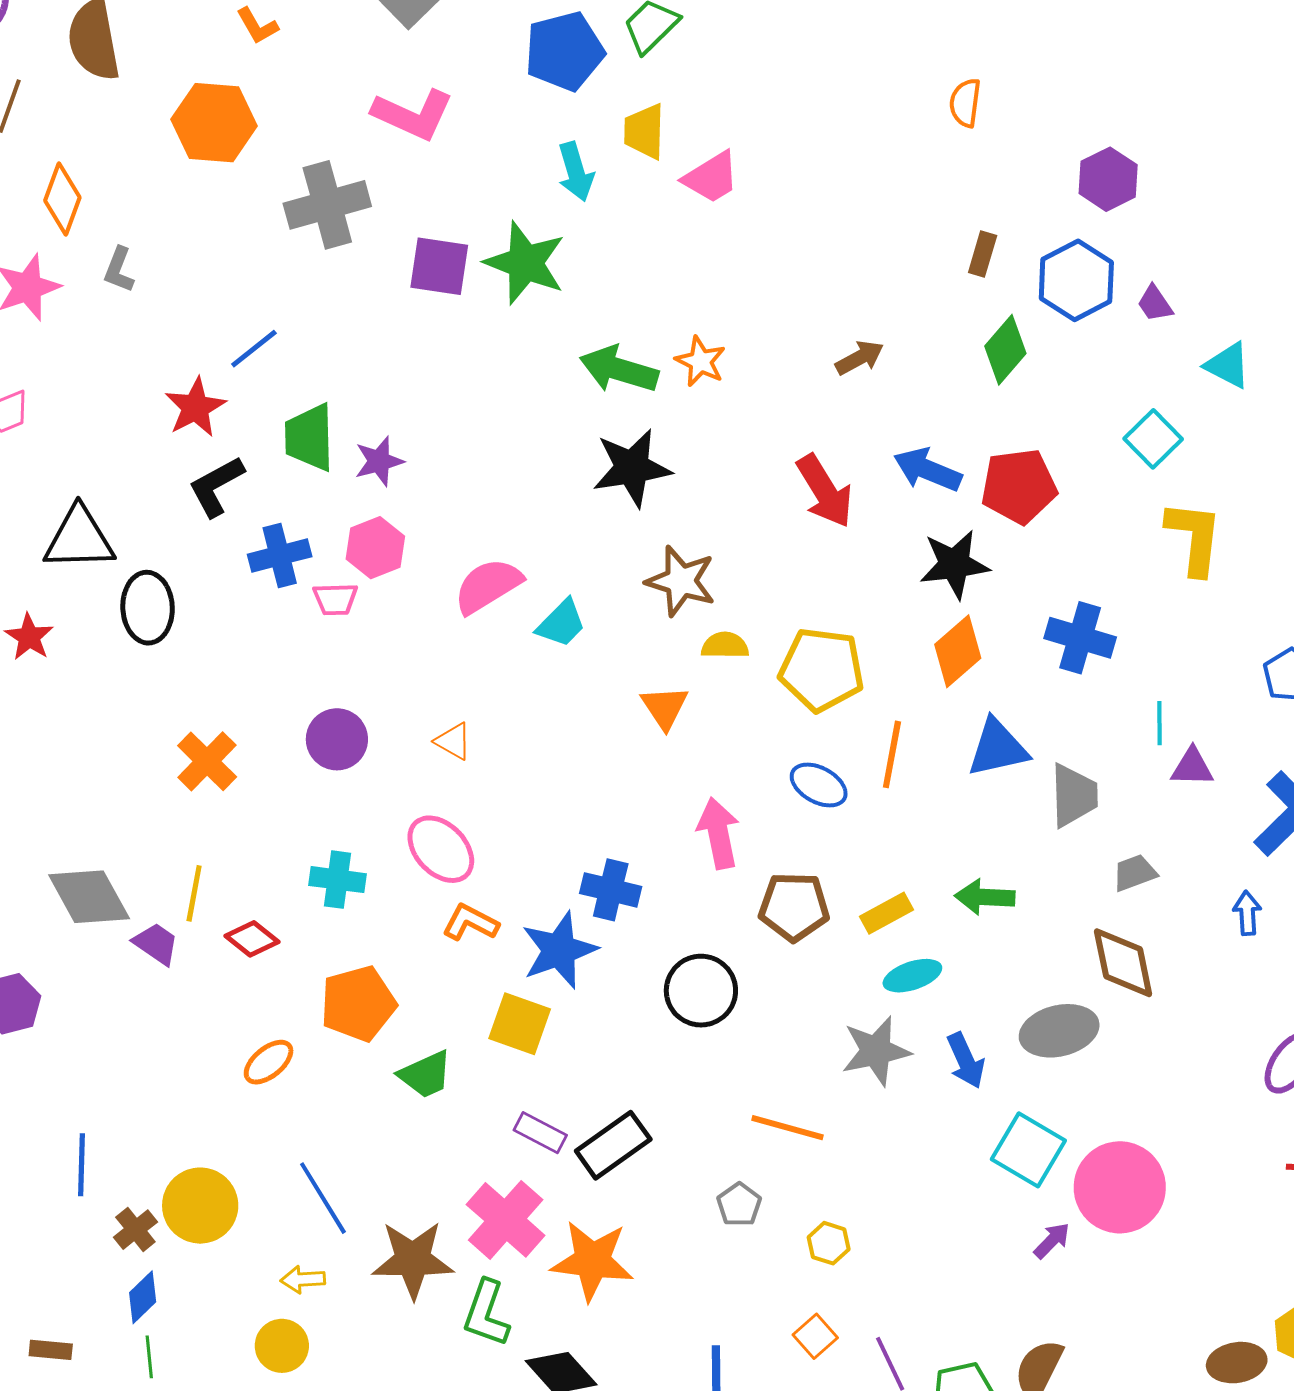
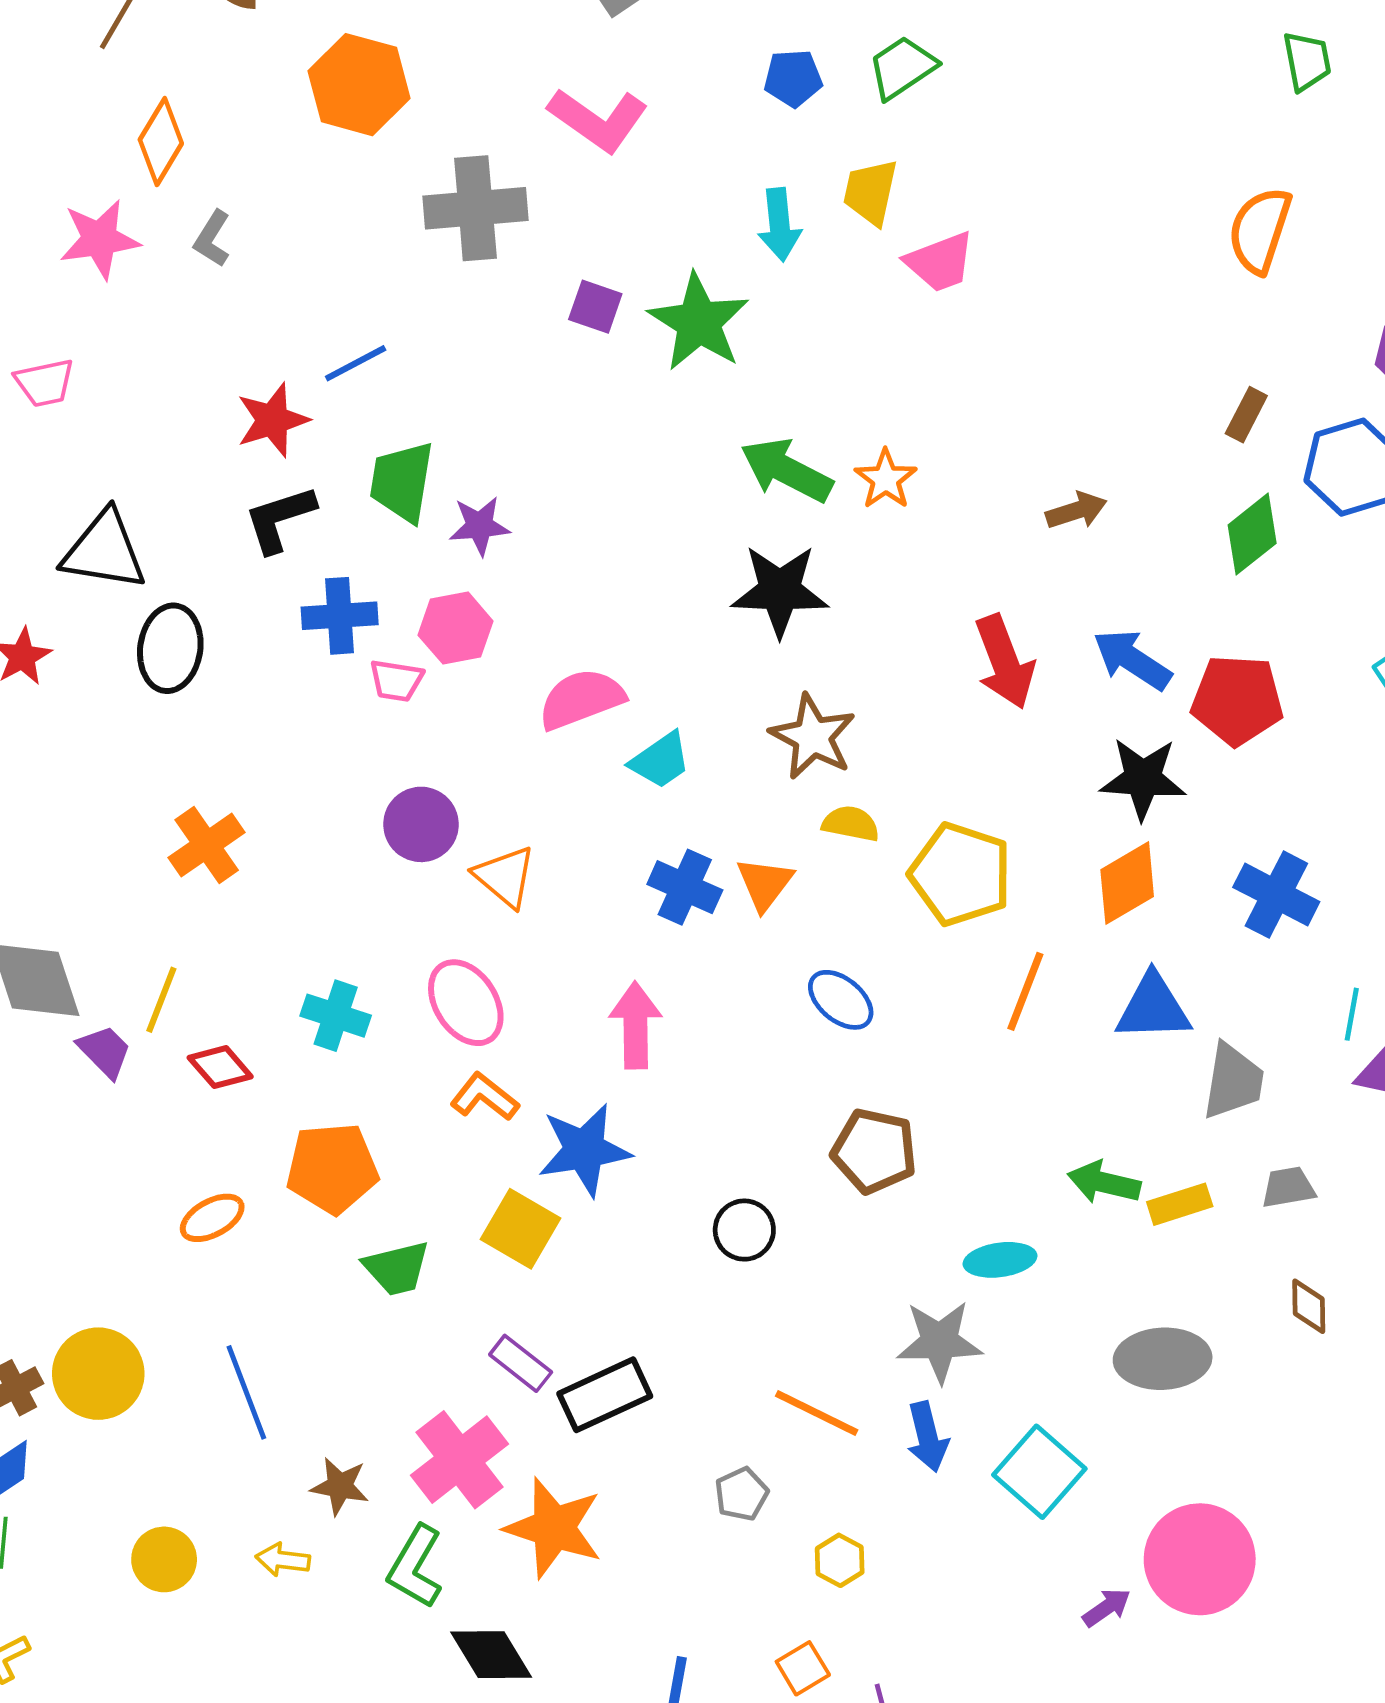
blue pentagon: (564, 51) -> (793, 78), size x0.6
orange semicircle: (965, 103) -> (1260, 230), size x1.5
purple square: (439, 266) -> (595, 307), size x0.7
purple circle: (337, 739) -> (421, 824), moved
orange triangle: (453, 741) -> (505, 877), size x1.4
blue ellipse: (819, 785) -> (841, 1000), moved
pink arrow: (718, 833) -> (636, 1025), moved
blue cross: (611, 890) -> (685, 887), moved
yellow rectangle: (887, 913) -> (1180, 1204), moved
brown diamond: (1123, 963) -> (1309, 1306), moved, size x0.6
black circle: (701, 991) -> (744, 1230), size x0.7
blue arrow: (966, 1061) -> (927, 1437), moved
cyan square: (1028, 1150) -> (1039, 1472), moved
brown star: (413, 1260) -> (340, 1486), size x0.6
yellow arrow: (303, 1279) -> (283, 1560), moved

